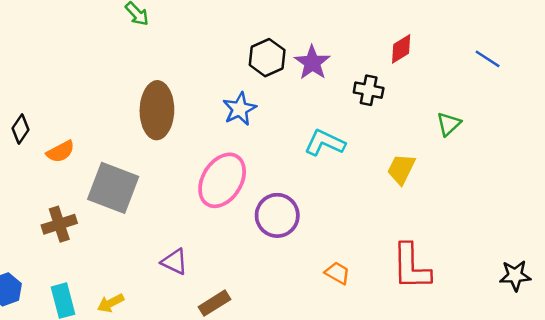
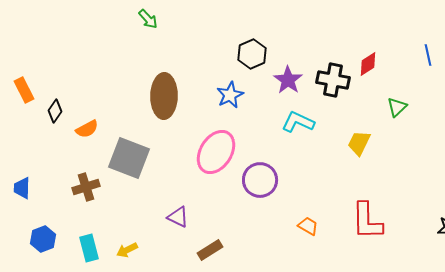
red diamond: (401, 49) -> (368, 64), moved
blue line: (488, 59) -> (428, 55), turned 45
purple star: (312, 63) -> (288, 80), moved
black cross: (369, 90) -> (333, 80), size x1.4

